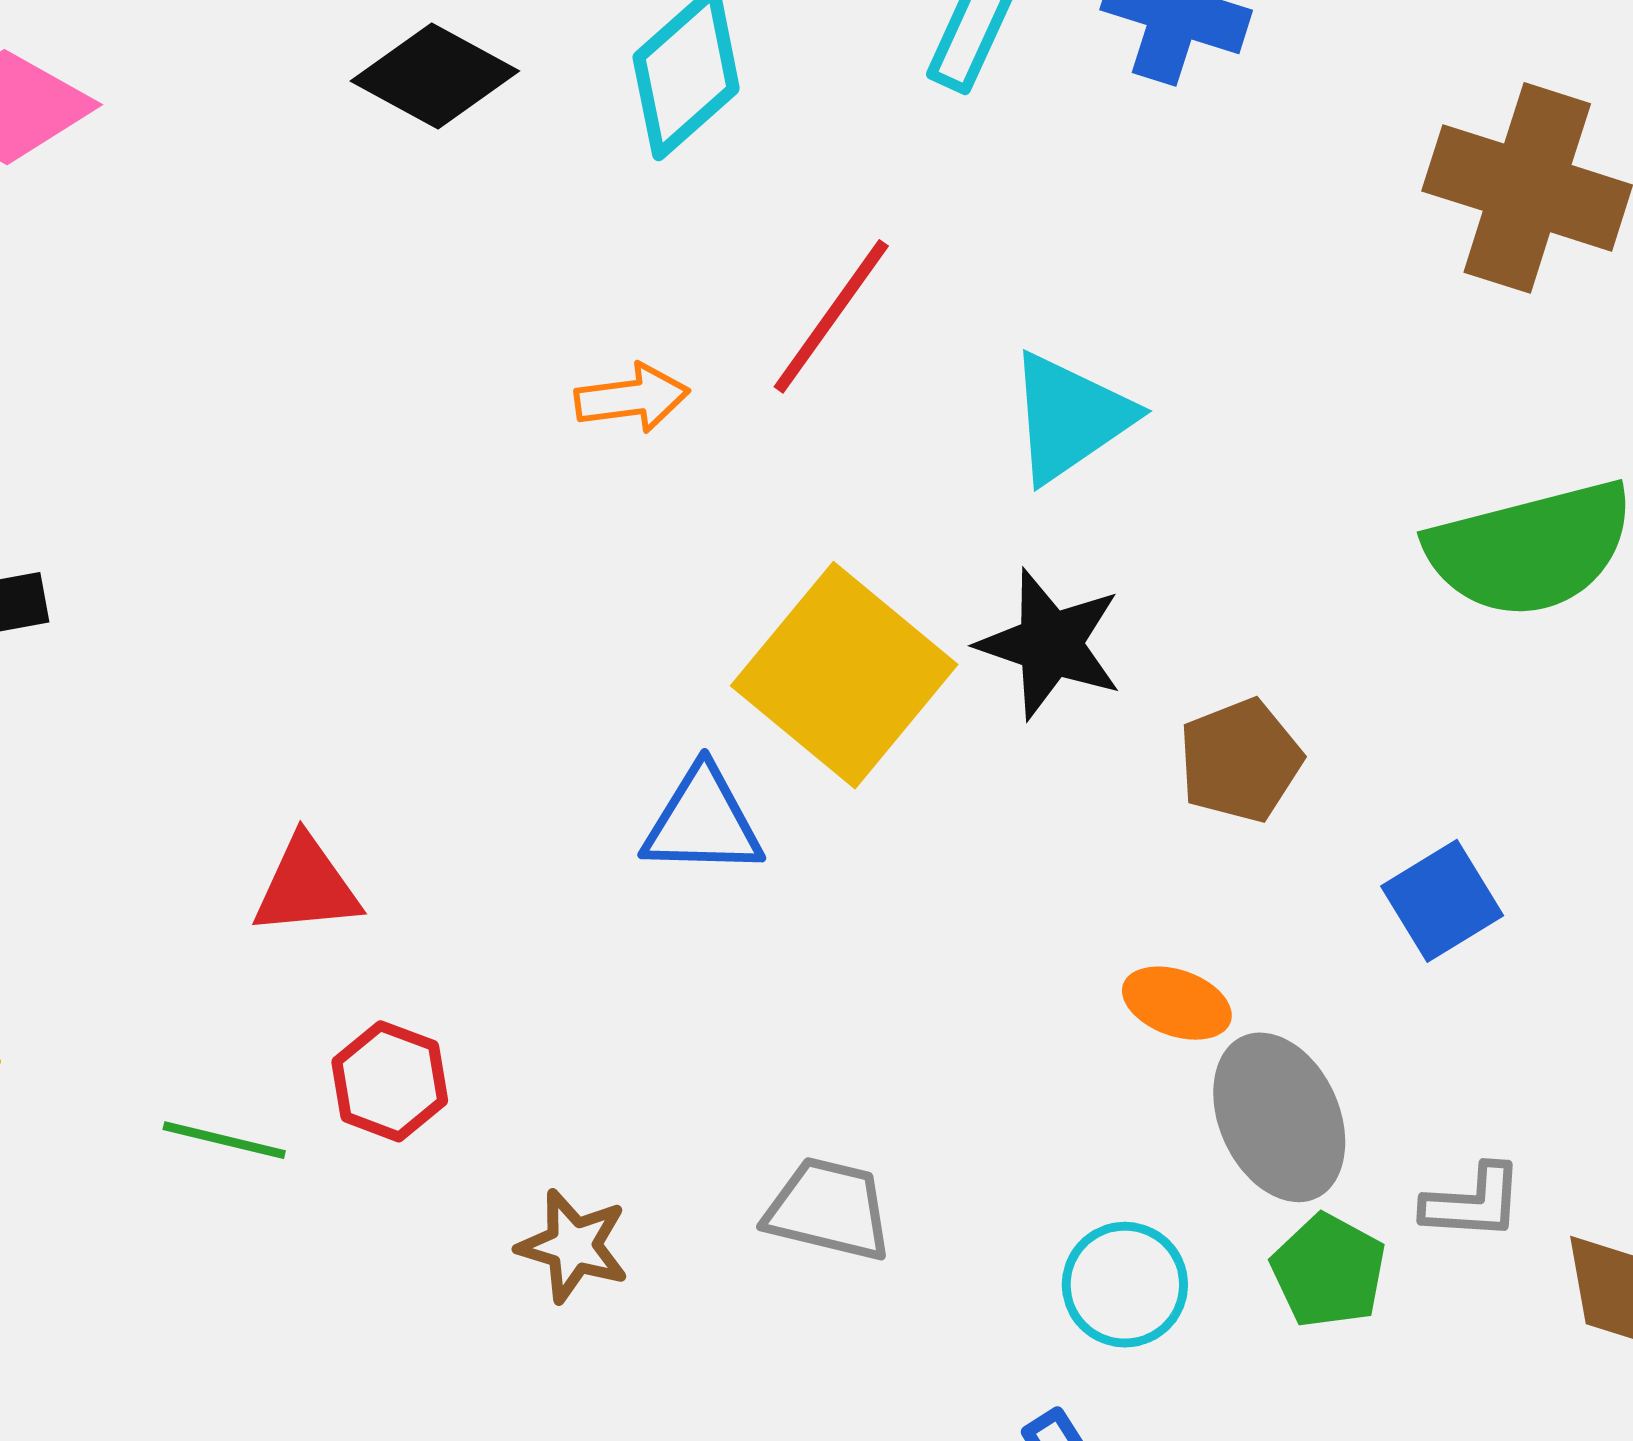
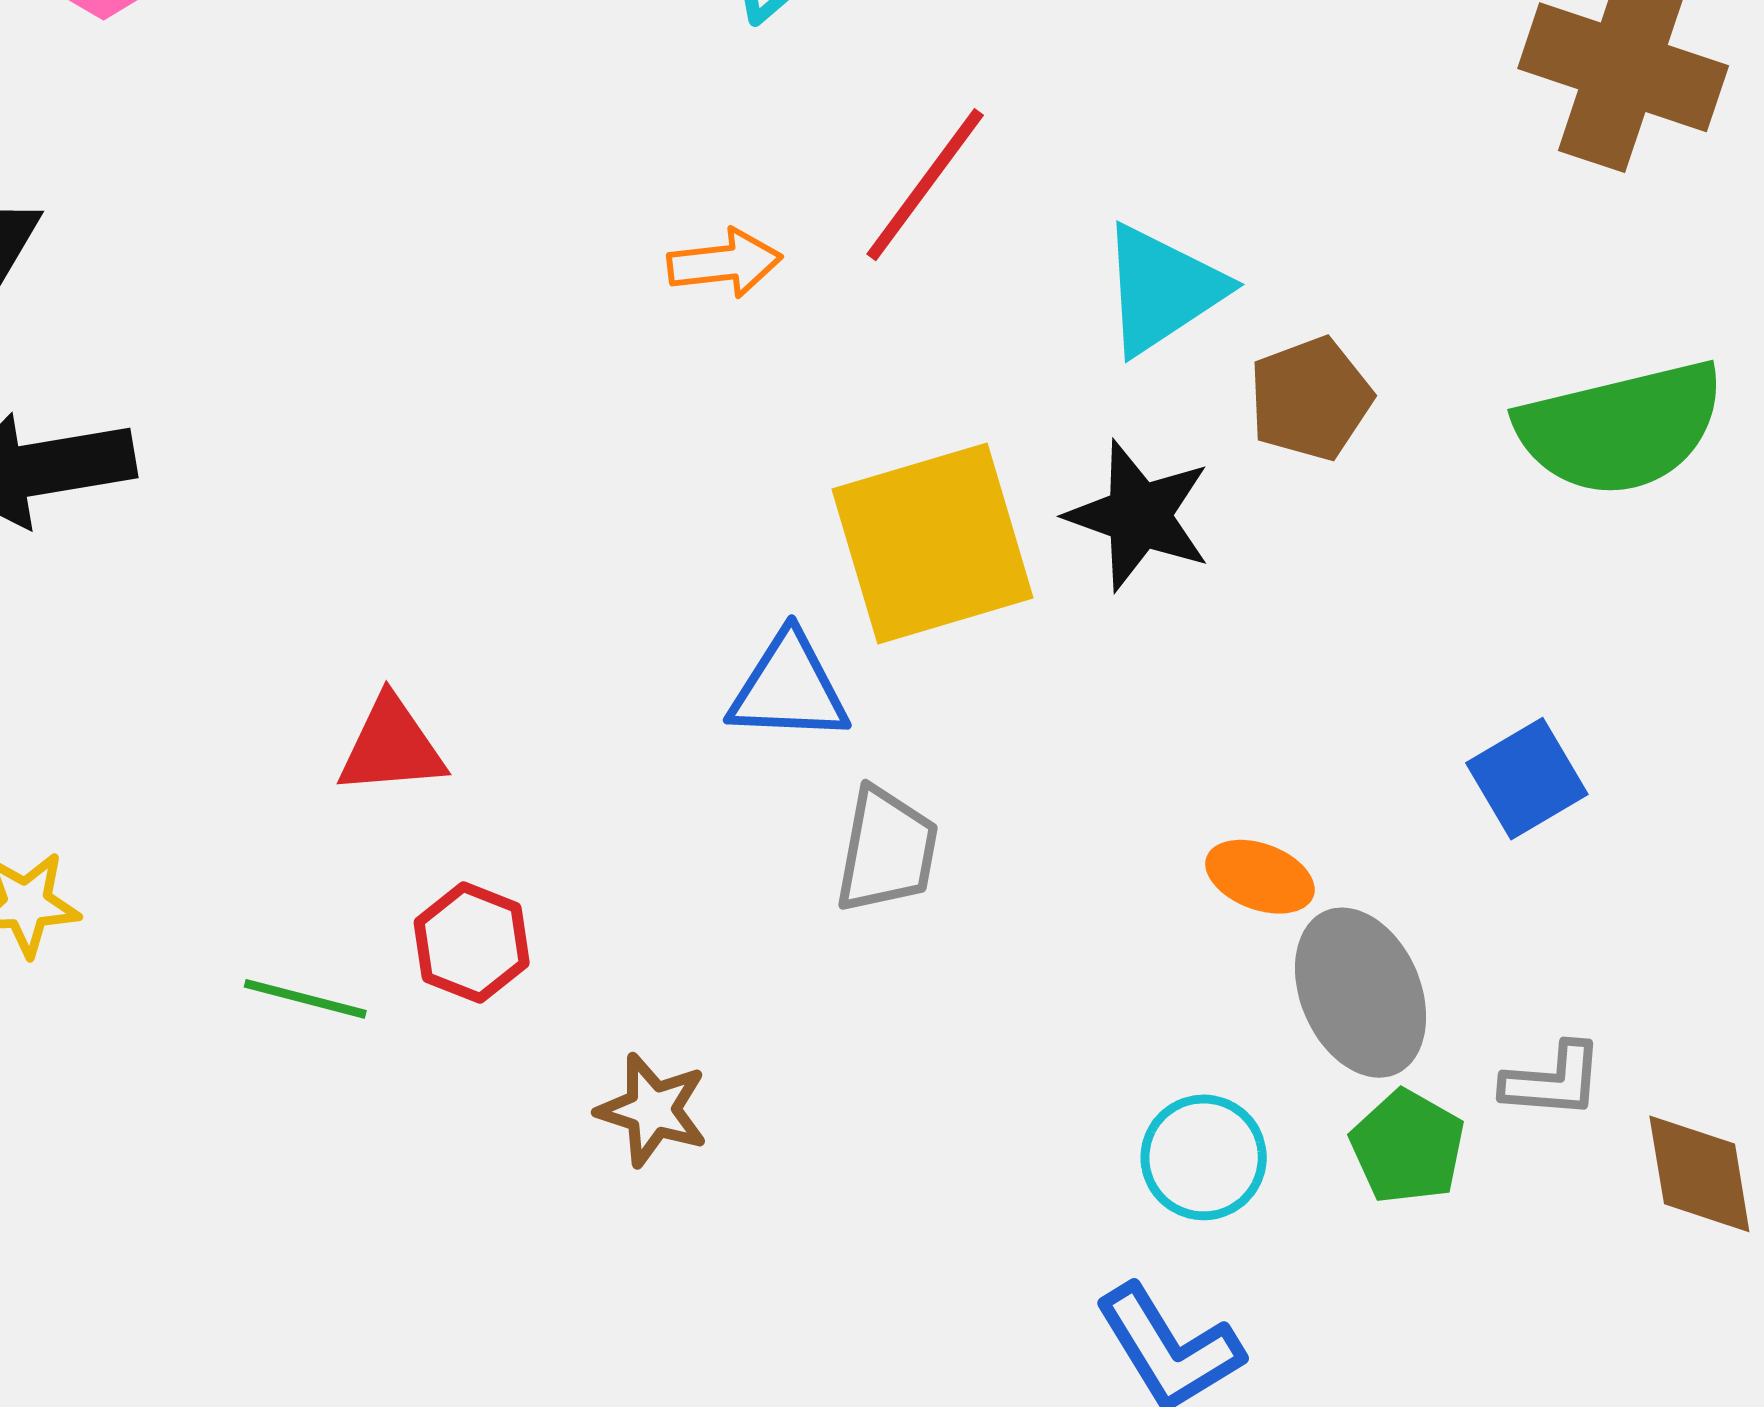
yellow square: (844, 675) -> (933, 544), turned 33
brown pentagon: (1240, 760) -> (1310, 399), moved
gray trapezoid: (829, 1209) -> (887, 850), moved, turned 86

